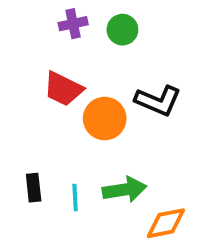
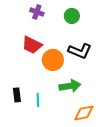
purple cross: (73, 24) -> (37, 12), turned 32
green circle: (122, 30) -> (72, 16), moved
green arrow: (124, 190) -> (70, 86), moved

